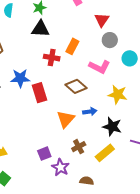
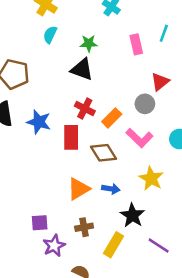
gray circle: (110, 40) -> (145, 104), moved
orange rectangle: (72, 46) -> (112, 118), moved
red rectangle: (40, 93) -> (71, 137), moved
yellow rectangle: (105, 153) -> (114, 245), turned -36

